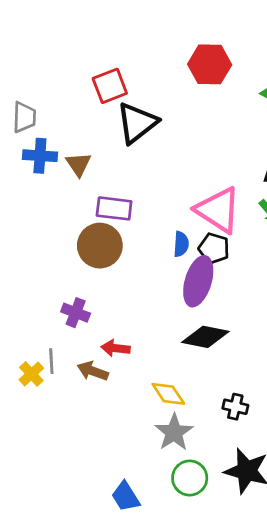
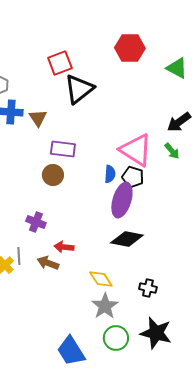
brown circle: (100, 246) -> (53, 175), size x0.7
blue trapezoid: (125, 497) -> (71, 351), size x1.4

